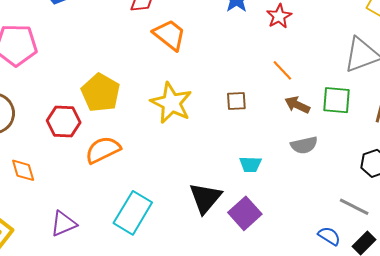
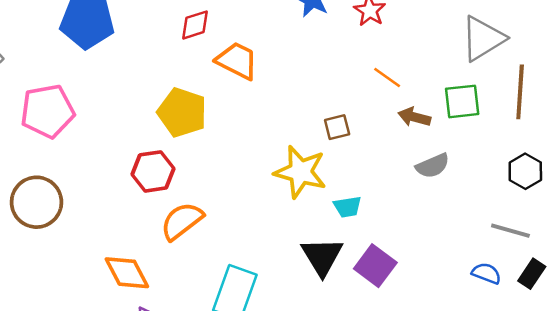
yellow pentagon: (101, 93) -> (182, 112), moved
yellow star: (171, 103) -> (300, 172), moved
red hexagon: (64, 122) -> (153, 171), moved
cyan trapezoid: (250, 164) -> (348, 207), moved
orange diamond: (23, 170) -> (127, 273), moved, size x1.4

